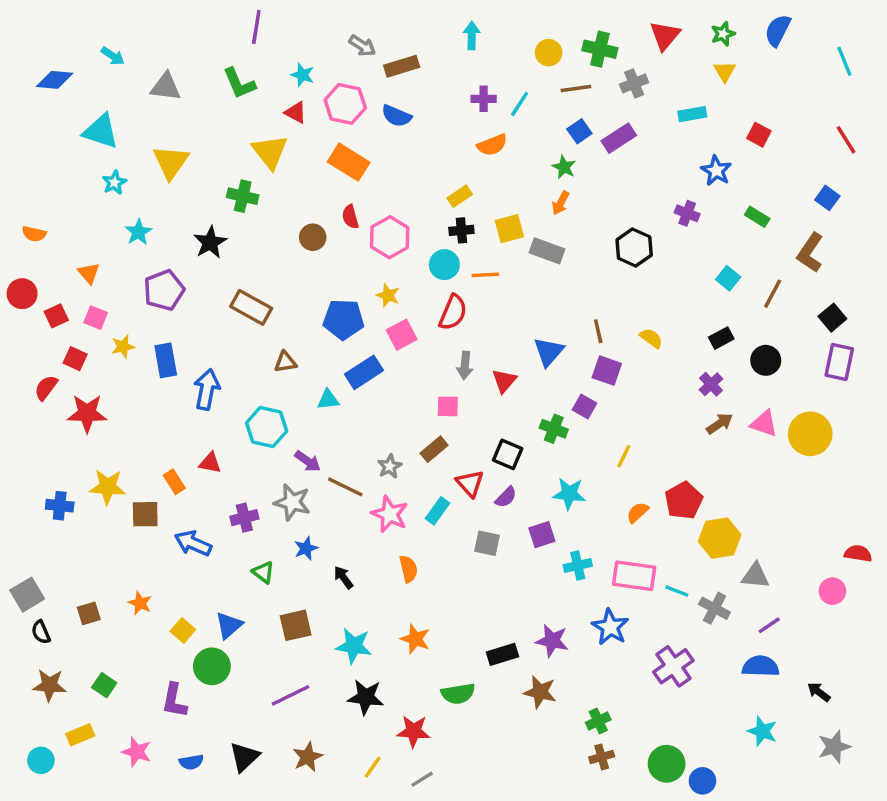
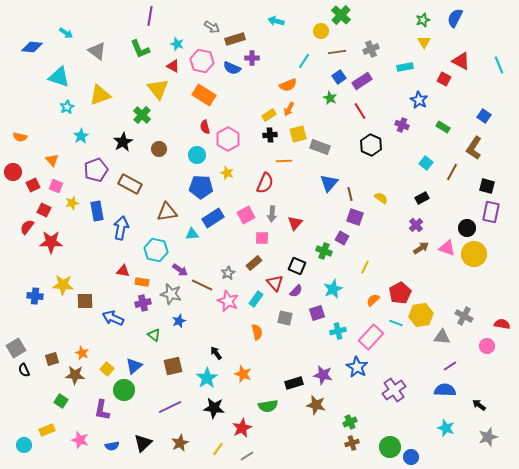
cyan arrow: (472, 36) -> (276, 21), turned -77
red triangle: (665, 36) -> (461, 61), moved, turned -42
green cross: (600, 49) -> (341, 15), moved, turned 30
cyan line: (844, 61) -> (499, 65), moved
gray triangle: (166, 87) -> (97, 51), turned 30
purple cross: (484, 99) -> (252, 58), moved
red line: (846, 140) -> (360, 111), moved
yellow triangle: (171, 162) -> (100, 95), turned 35
green cross: (243, 196) -> (142, 115), turned 30
orange arrow: (561, 203) -> (289, 109), moved
brown circle: (313, 237) -> (159, 149), moved
cyan circle: (444, 265) -> (197, 155), moved
brown rectangle: (251, 307) -> (130, 184), moved
black square: (832, 318) -> (487, 186), turned -35
pink square: (402, 335) -> (246, 215), moved
blue triangle: (549, 352) -> (329, 183), moved
black circle: (766, 360) -> (467, 228), moved
brown triangle: (285, 362) -> (167, 212), size x1.5
orange rectangle: (174, 482) -> (142, 282), moved, turned -48
cyan star: (569, 494) -> (333, 289), turned -30
orange semicircle: (408, 569) -> (257, 332), moved
pink rectangle: (634, 576) -> (371, 337), turned -55
black arrow: (343, 577) -> (216, 353), moved
cyan line: (677, 591) -> (396, 323), moved
gray cross: (714, 608) -> (464, 316), moved
cyan star: (354, 646) -> (207, 378), turned 30
brown star: (49, 685) -> (75, 375), moved
red star: (414, 731) -> (242, 428), turned -30

